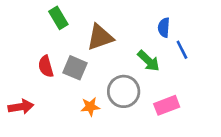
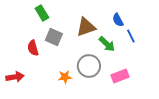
blue semicircle: (164, 28) -> (118, 20), turned -32
brown triangle: (100, 37) -> (86, 27), moved
gray square: (75, 68) -> (54, 37), moved

